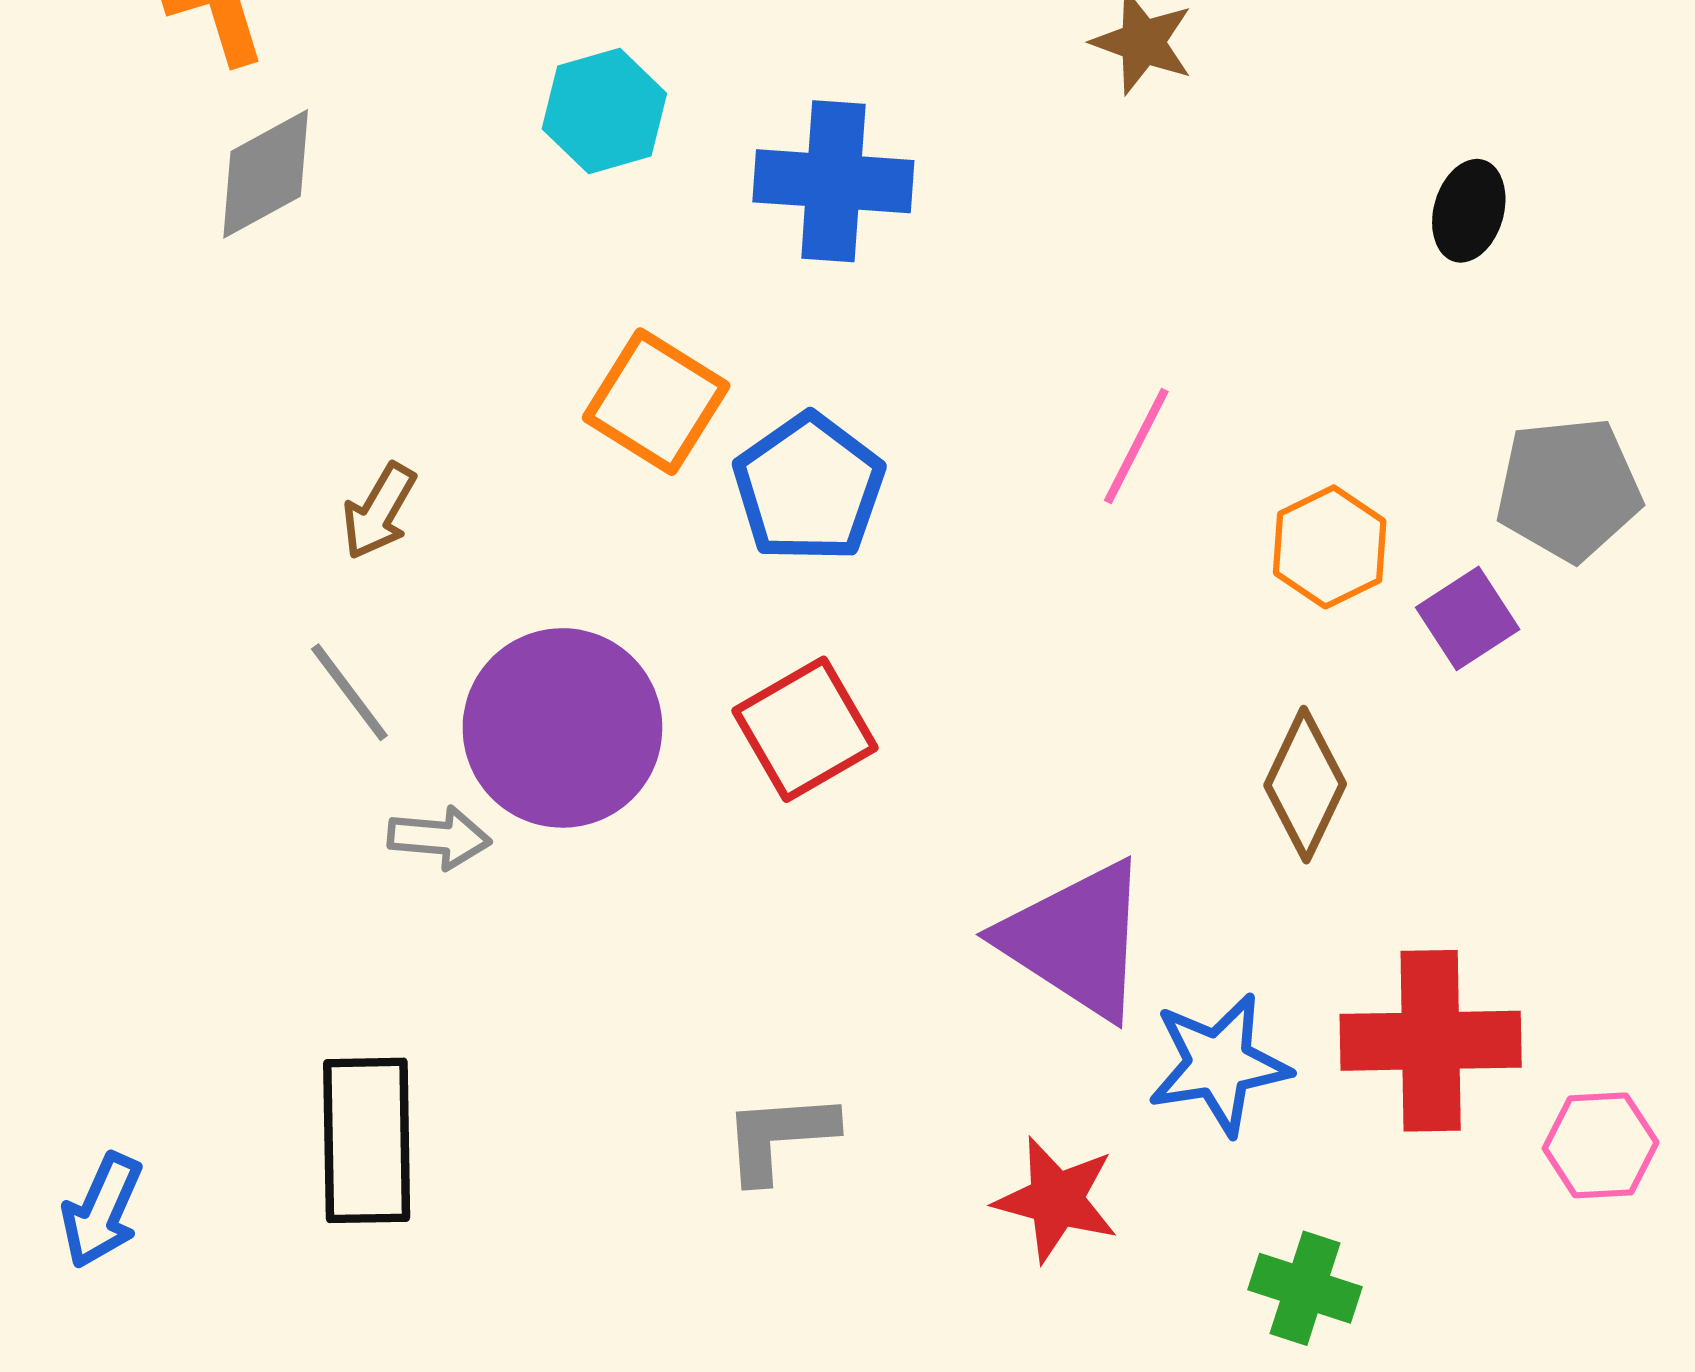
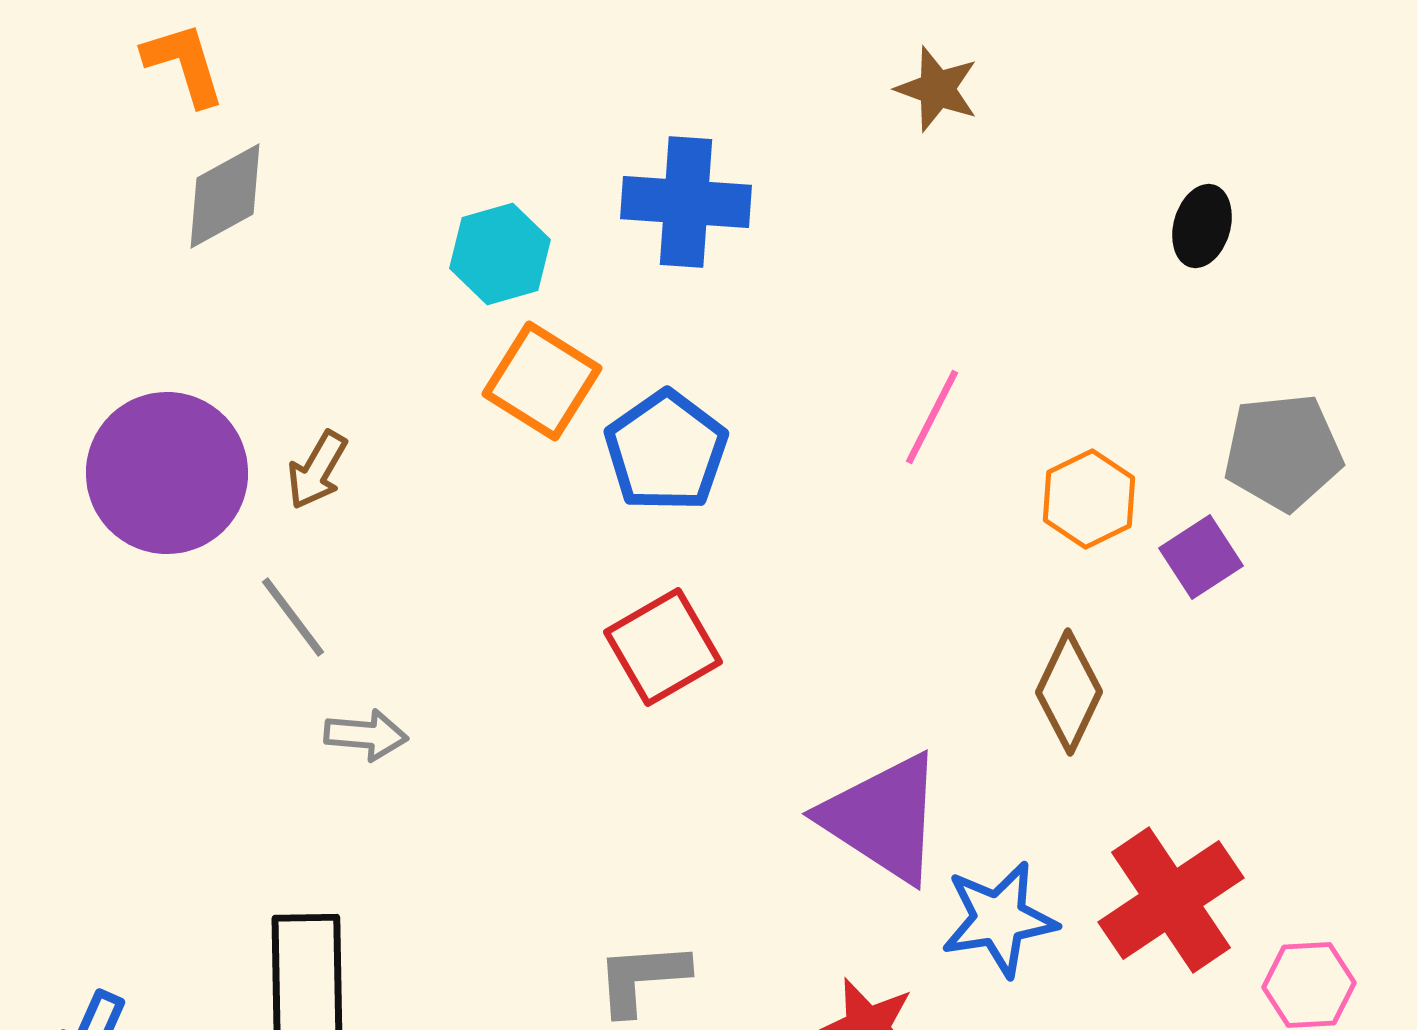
cyan hexagon: (604, 111) -> (500, 254), moved
purple circle: (562, 728) -> (167, 473), moved
red cross: (1431, 1041) -> (1171, 900), turned -33

